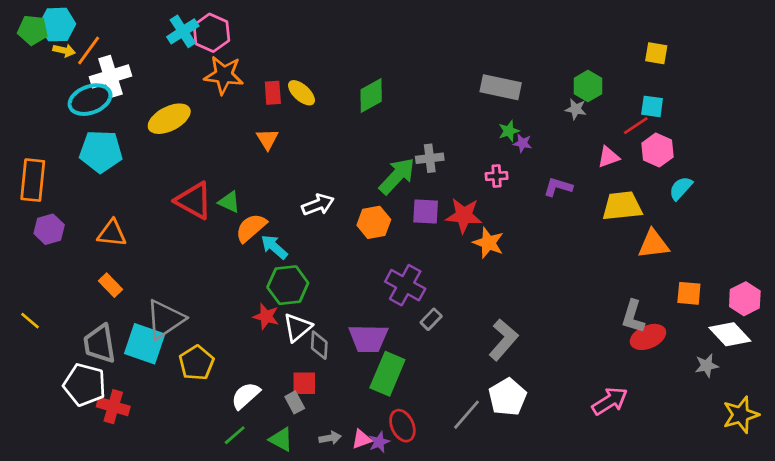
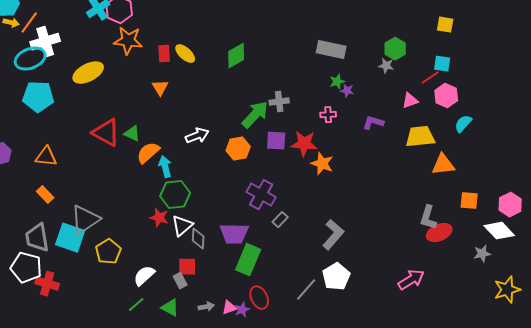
cyan arrow: (274, 247) -> (165, 167), turned 35

